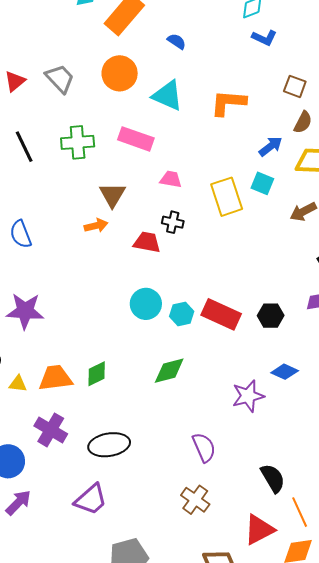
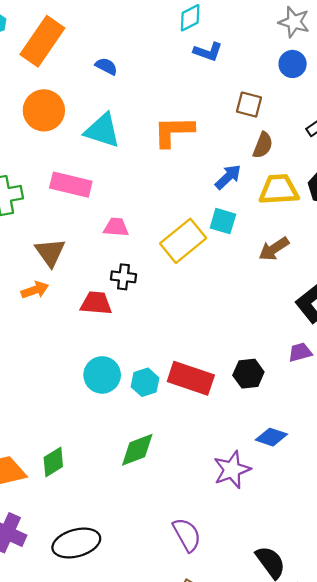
yellow rectangle: (227, 197) -> (183, 241), turned 75

